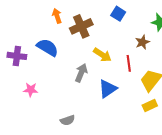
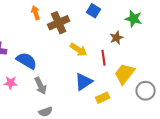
blue semicircle: (47, 47) -> (27, 61), moved
gray arrow: (81, 73) -> (41, 86), moved, turned 132
yellow rectangle: (150, 106) -> (103, 98), moved

